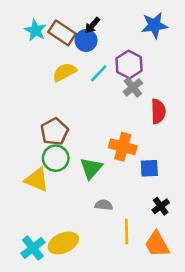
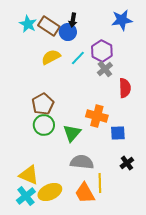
black arrow: (92, 25) -> (73, 20), turned -32
yellow triangle: (37, 180) -> (29, 175), moved
gray semicircle: (104, 205) -> (82, 162), size x1.6
orange trapezoid: (157, 244) -> (85, 193), moved

